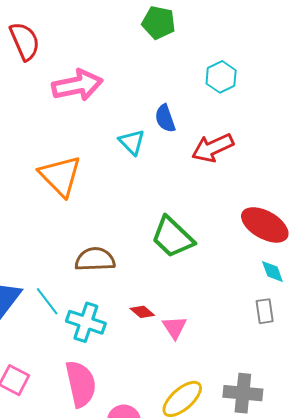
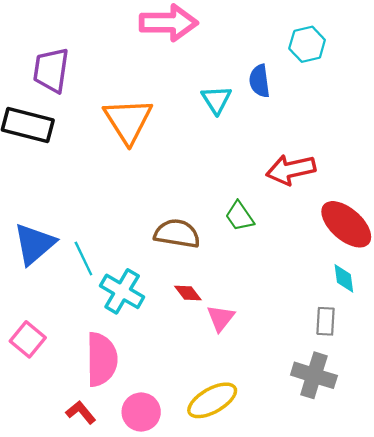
cyan hexagon: (221, 77) -> (307, 44), moved
red arrow: (213, 148) -> (291, 170), moved
green trapezoid: (172, 237) -> (240, 216), size x0.6
brown semicircle: (95, 259) -> (177, 234), moved
gray cross: (243, 393) -> (314, 375), moved

